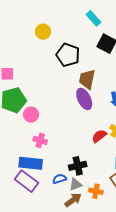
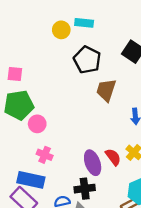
cyan rectangle: (94, 18) -> (84, 23), moved, turned -49
purple ellipse: (84, 99) -> (93, 163), moved
red semicircle: (99, 136) -> (113, 157), turned 84

